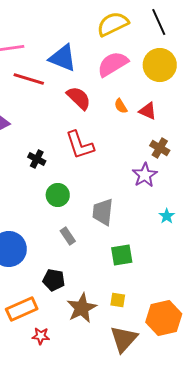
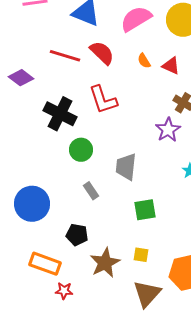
red line: (29, 79) -> (65, 56), moved
black cross: (37, 159) -> (60, 114), size x1.8
orange rectangle: (22, 309) -> (45, 264), turned 44

